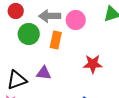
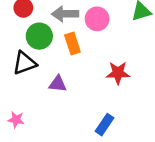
orange rectangle: (56, 40) -> (72, 43), turned -30
black triangle: (17, 80) -> (25, 63), moved

